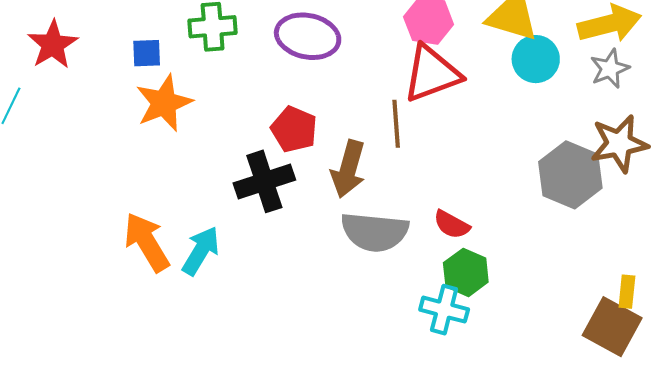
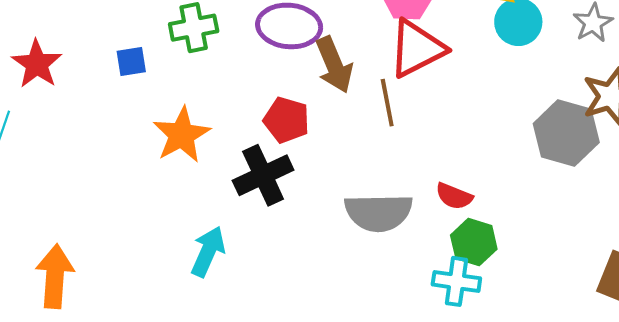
orange star: (164, 103) -> (182, 135), moved
brown arrow: (348, 169) -> (334, 65), moved, turned -32
orange arrow: (147, 242) -> (55, 276), moved, turned 42

